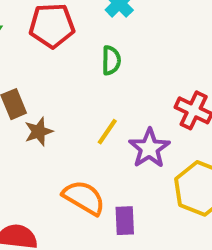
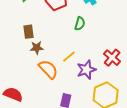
orange semicircle: (84, 198) -> (48, 69), moved

